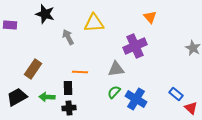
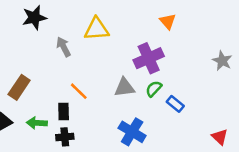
black star: (45, 14) -> (34, 18), turned -30
orange line: (80, 72) -> (79, 91), turned 42
green semicircle: (114, 92) -> (154, 89), moved
blue rectangle: (176, 94) -> (175, 104), moved
blue cross: (136, 99) -> (132, 132), moved

